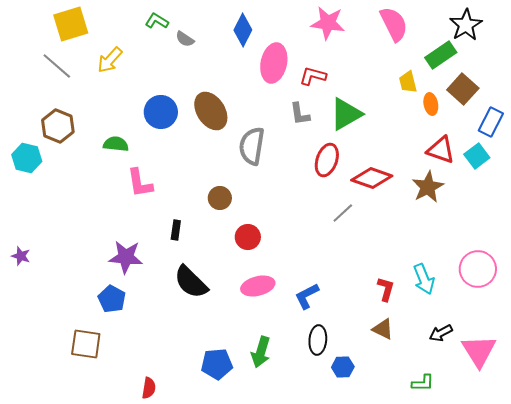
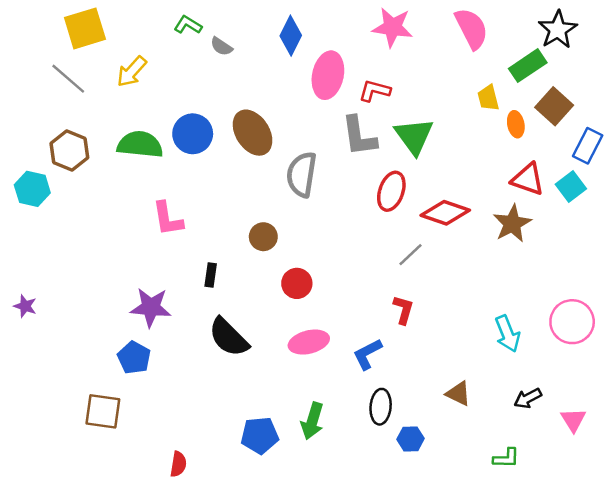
gray L-shape: (300, 114) -> (359, 136), size x1.5
green triangle: (346, 114) -> (414, 136), turned -36
green semicircle: (116, 144) -> (140, 145), moved, size x1.5
red L-shape: (386, 289) -> (403, 310), moved
pink triangle: (479, 351) -> (573, 420), size x0.6

